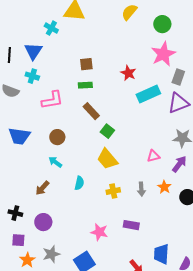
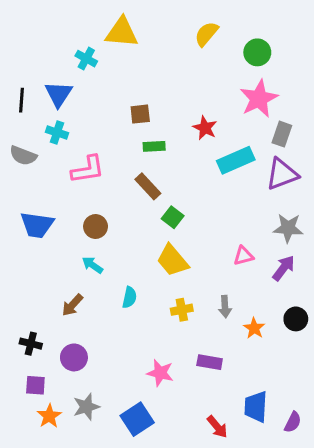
green rectangle: (85, 85) -> (154, 146), moved
orange star: (164, 187) -> (254, 328), moved

